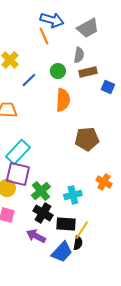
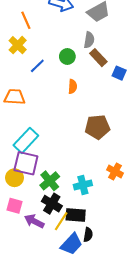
orange line: (44, 36) -> (26, 20), moved
brown rectangle: (88, 72) -> (98, 58), turned 60
orange semicircle: (63, 100) -> (73, 87), size x0.6
yellow line: (82, 230) -> (61, 221), moved
purple arrow: (36, 236) -> (34, 221), moved

